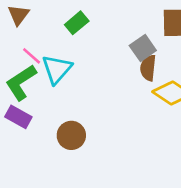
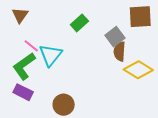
green rectangle: (77, 23) -> (79, 23), moved

